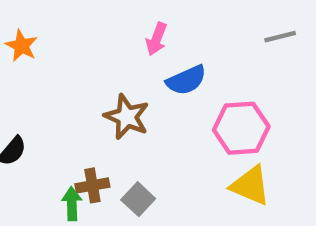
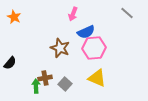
gray line: (280, 37) -> (127, 13), turned 56
pink hexagon: (241, 128) -> (94, 48), moved
yellow triangle: (250, 185) -> (97, 78), moved

